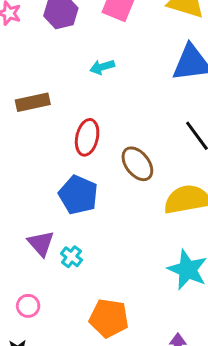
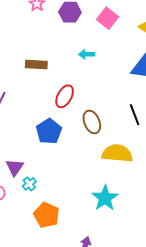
purple triangle: (41, 243) -> (15, 167), moved
cyan cross: (71, 257) -> (29, 184), moved

